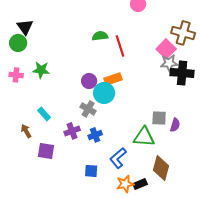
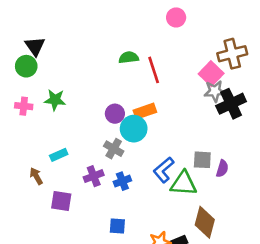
brown cross: (183, 33) -> (232, 54), turned -30
black cross: (182, 73) -> (231, 104), turned -30
cyan rectangle: (44, 114) -> (59, 155), turned -72
blue L-shape: (118, 158) -> (164, 170), moved

